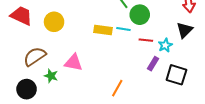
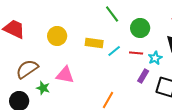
green circle: (140, 15) -> (140, 28), moved
yellow circle: (54, 22) -> (57, 36), moved
cyan line: (123, 29) -> (114, 51), moved, turned -48

